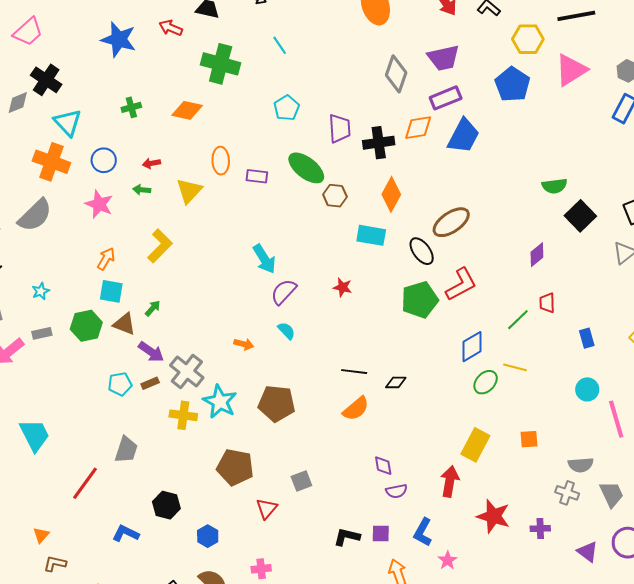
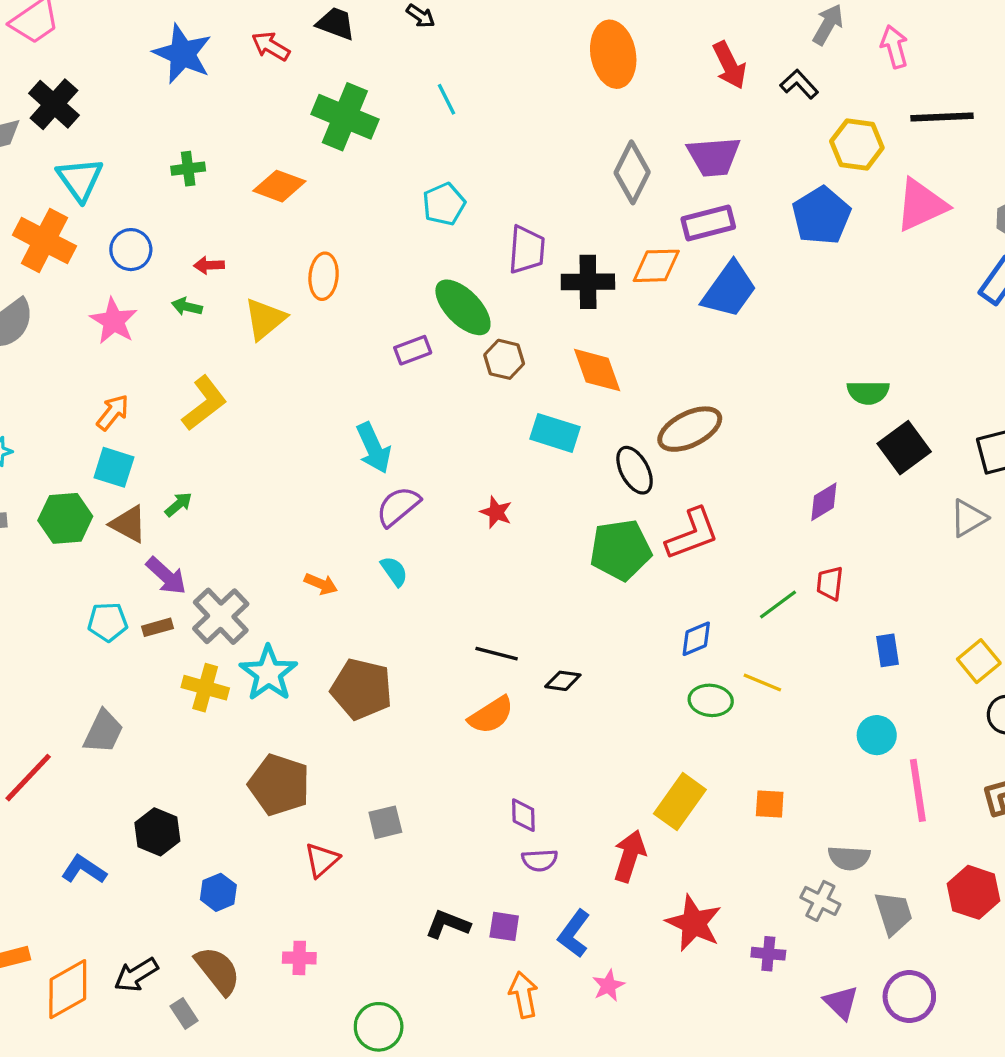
purple rectangle: (257, 176) -> (413, 350), moved, turned -35
orange diamond: (391, 194) -> (597, 370), turned -56
blue diamond: (472, 347) -> (696, 639), size x0.7
green ellipse: (486, 382) -> (711, 700), turned 45

